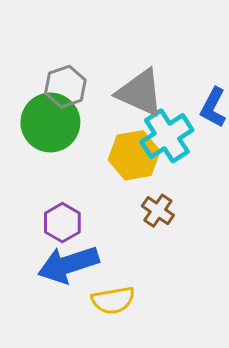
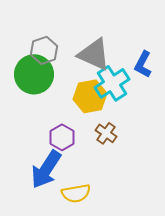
purple hexagon: (62, 223) -> (62, 137), moved
blue arrow: (68, 264) -> (46, 169), turned -39

